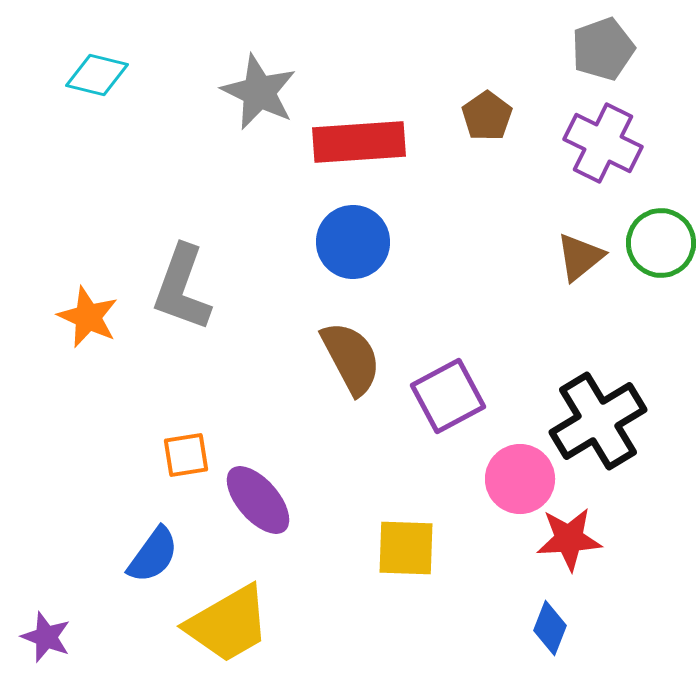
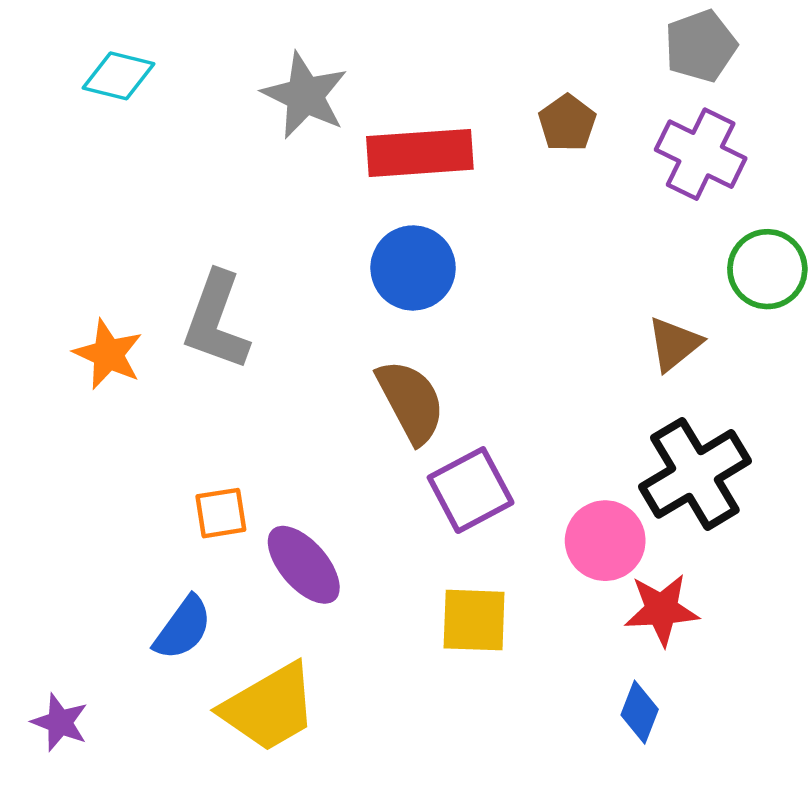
brown triangle: (580, 257) -> (674, 344), moved
purple square: (448, 396) -> (471, 490), moved

